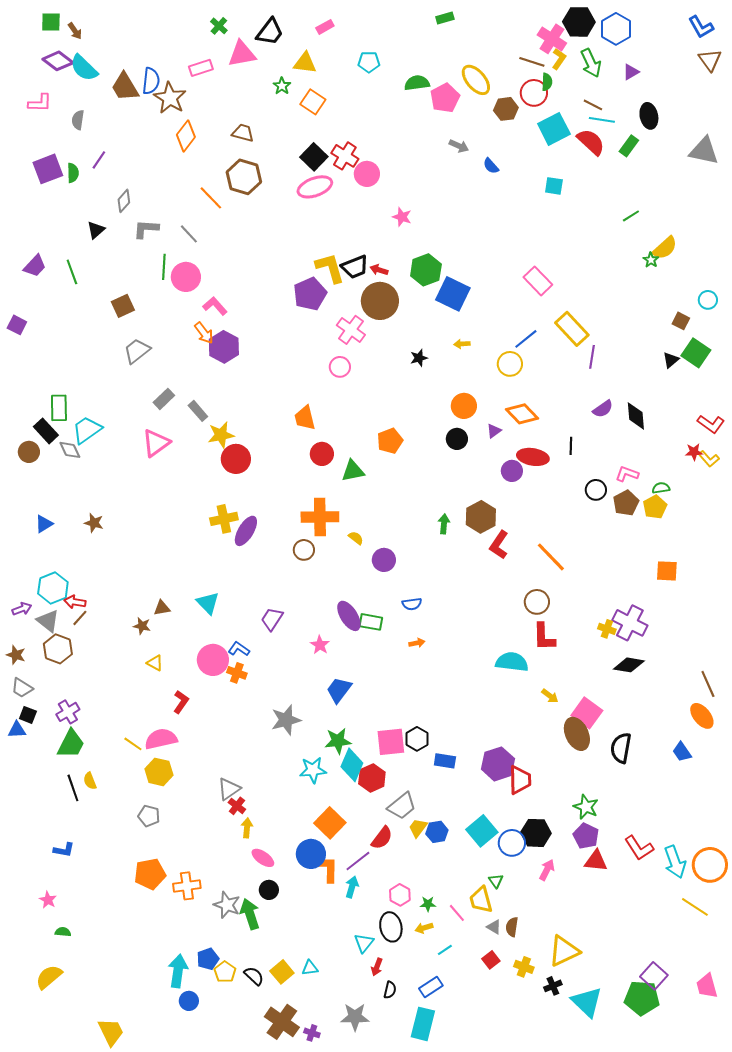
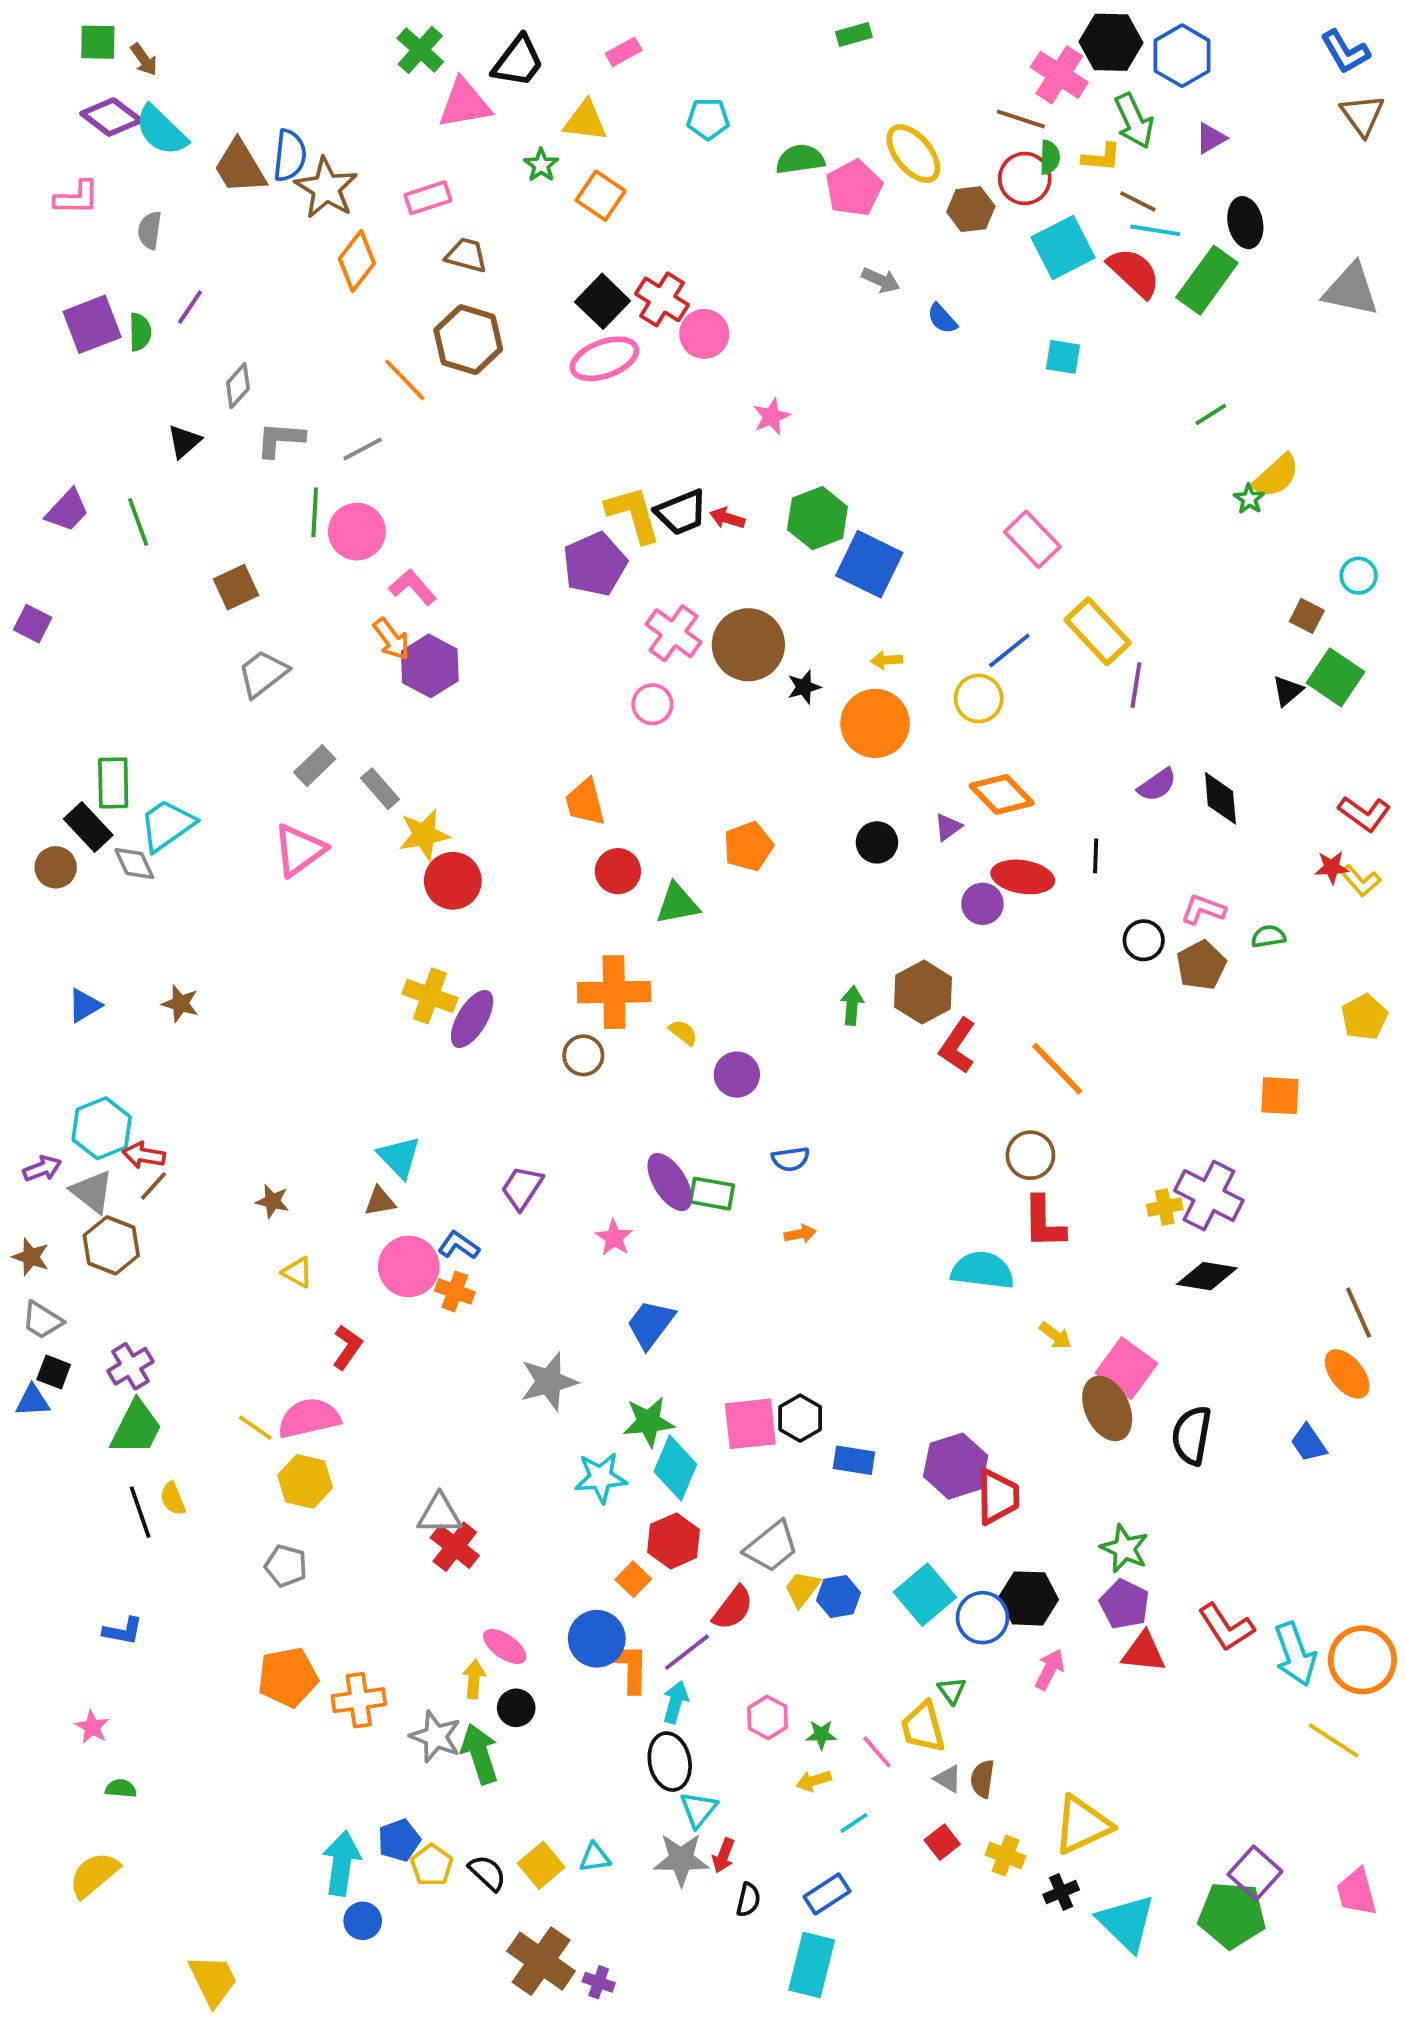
green cross: (219, 26) -> (420, 50), size x1.4
yellow L-shape: (559, 59) -> (1101, 157), moved, turned 60
pink rectangle: (201, 68) -> (428, 198), moved
green rectangle: (629, 146) -> (1207, 280), size x1.6
pink star: (402, 217) -> (771, 416), turned 30
gray line: (189, 234) -> (363, 449), turned -75
brown circle: (380, 301) -> (748, 645), moved
orange circle: (464, 406) -> (875, 723), moved, size x1.4
yellow pentagon: (655, 507) -> (1364, 1017), moved
yellow cross: (224, 519) -> (430, 996), turned 32
brown triangle: (162, 608) -> (380, 1201), moved
yellow cross: (607, 629) -> (1165, 1207), turned -30
red hexagon: (372, 778) -> (674, 1541), moved
gray triangle: (229, 789) -> (439, 1514), turned 35
red cross: (237, 806) -> (455, 1547), size x1.4
orange square: (330, 823) -> (633, 1579), size x0.6
yellow arrow: (247, 828) -> (474, 1679), moved
black ellipse: (391, 927) -> (670, 1762), moved
gray star: (355, 1017) -> (681, 1859), moved

